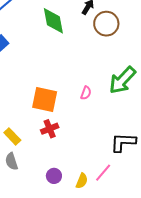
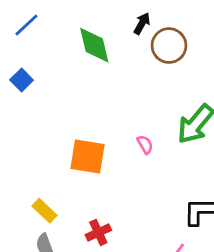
pink semicircle: (86, 93) -> (145, 144), turned -48
red cross: (50, 129) -> (98, 232), moved

